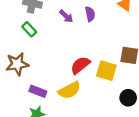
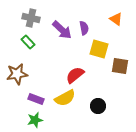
purple arrow: (66, 16) -> (62, 30), size x1.5
yellow square: (106, 71) -> (99, 49), moved
black circle: (128, 98) -> (98, 106), moved

